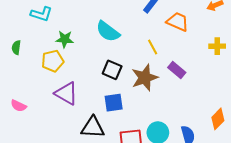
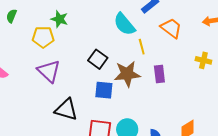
cyan semicircle: (108, 31) -> (124, 24), moved
purple rectangle: (177, 70) -> (159, 74), turned 30
blue square: (114, 103) -> (104, 90), moved

